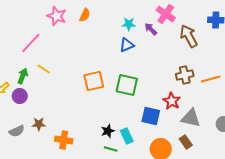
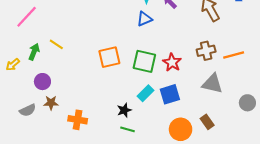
pink line: (31, 43) -> (27, 17), moved
purple circle: (20, 96) -> (42, 82), moved
red star: (172, 101) -> (172, 62), moved
blue square: (151, 116) -> (170, 94), turned -30
gray triangle: (191, 118) -> (212, 84), moved
cyan rectangle: (127, 136) -> (145, 93), moved, turned 70

